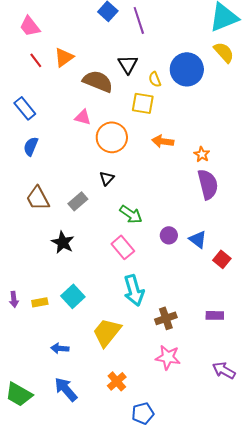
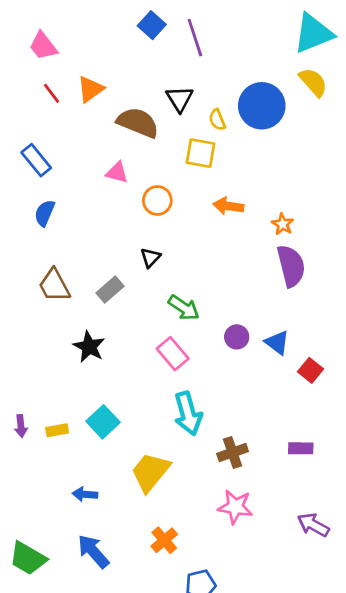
orange circle: (112, 137) -> (157, 200), size x0.7

